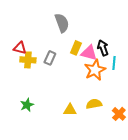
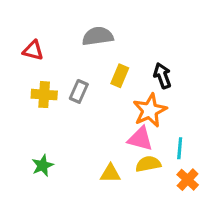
gray semicircle: (62, 23) -> (98, 36), turned -78
red triangle: (20, 48) -> (33, 50), moved
pink triangle: (89, 53) -> (140, 139), moved
cyan line: (114, 63) -> (180, 148), moved

